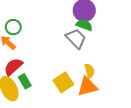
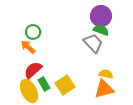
yellow semicircle: (89, 71) -> (106, 74), turned -64
yellow square: (63, 82) -> (65, 85), moved

